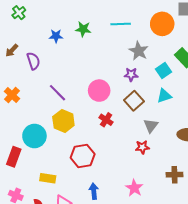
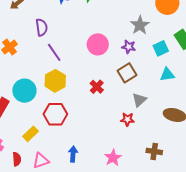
purple semicircle: (33, 61) -> (42, 27), moved
pink circle: (99, 91) -> (98, 44), moved
cyan triangle: (164, 96) -> (167, 75), moved
red hexagon: (83, 156) -> (55, 114), moved
yellow rectangle: (48, 178) -> (30, 134), turned -63

